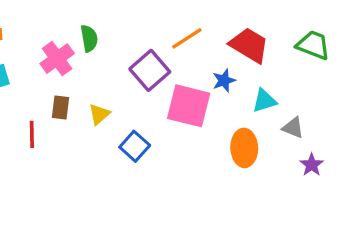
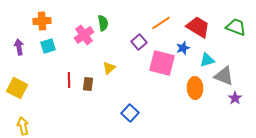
purple square: (150, 70) -> (139, 42), size x0.7
brown rectangle: (60, 107) -> (88, 84), moved
gray triangle: (293, 128) -> (224, 76), size x1.5
blue square: (135, 146) -> (130, 113), moved

